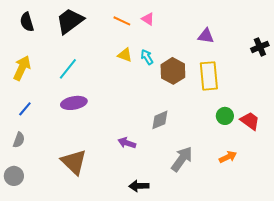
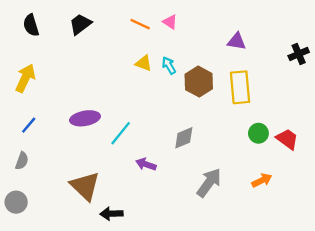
black trapezoid: (70, 21) -> (80, 24), size x0.7
cyan line: (68, 69) -> (121, 133), moved
black arrow: (139, 186) -> (111, 214), moved

